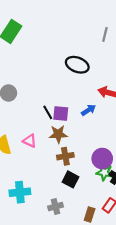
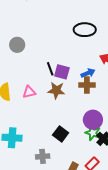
black ellipse: (77, 65) -> (85, 30), turned -30
pink triangle: (30, 141) -> (29, 92), turned -48
brown cross: (65, 156) -> (87, 85), moved

